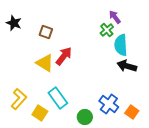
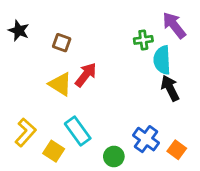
purple arrow: (115, 17) -> (174, 25), moved, size x1.5
green cross: (107, 30) -> (143, 40), turned 32
black arrow: (127, 66) -> (170, 88), turned 48

